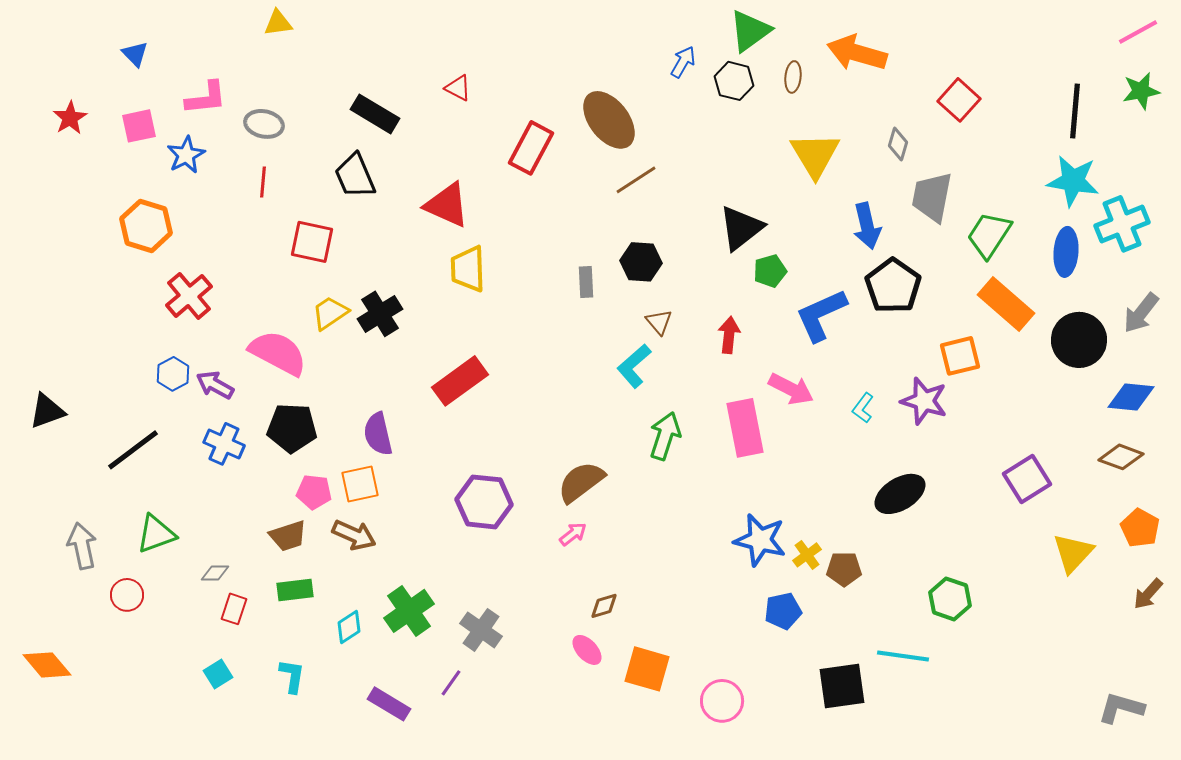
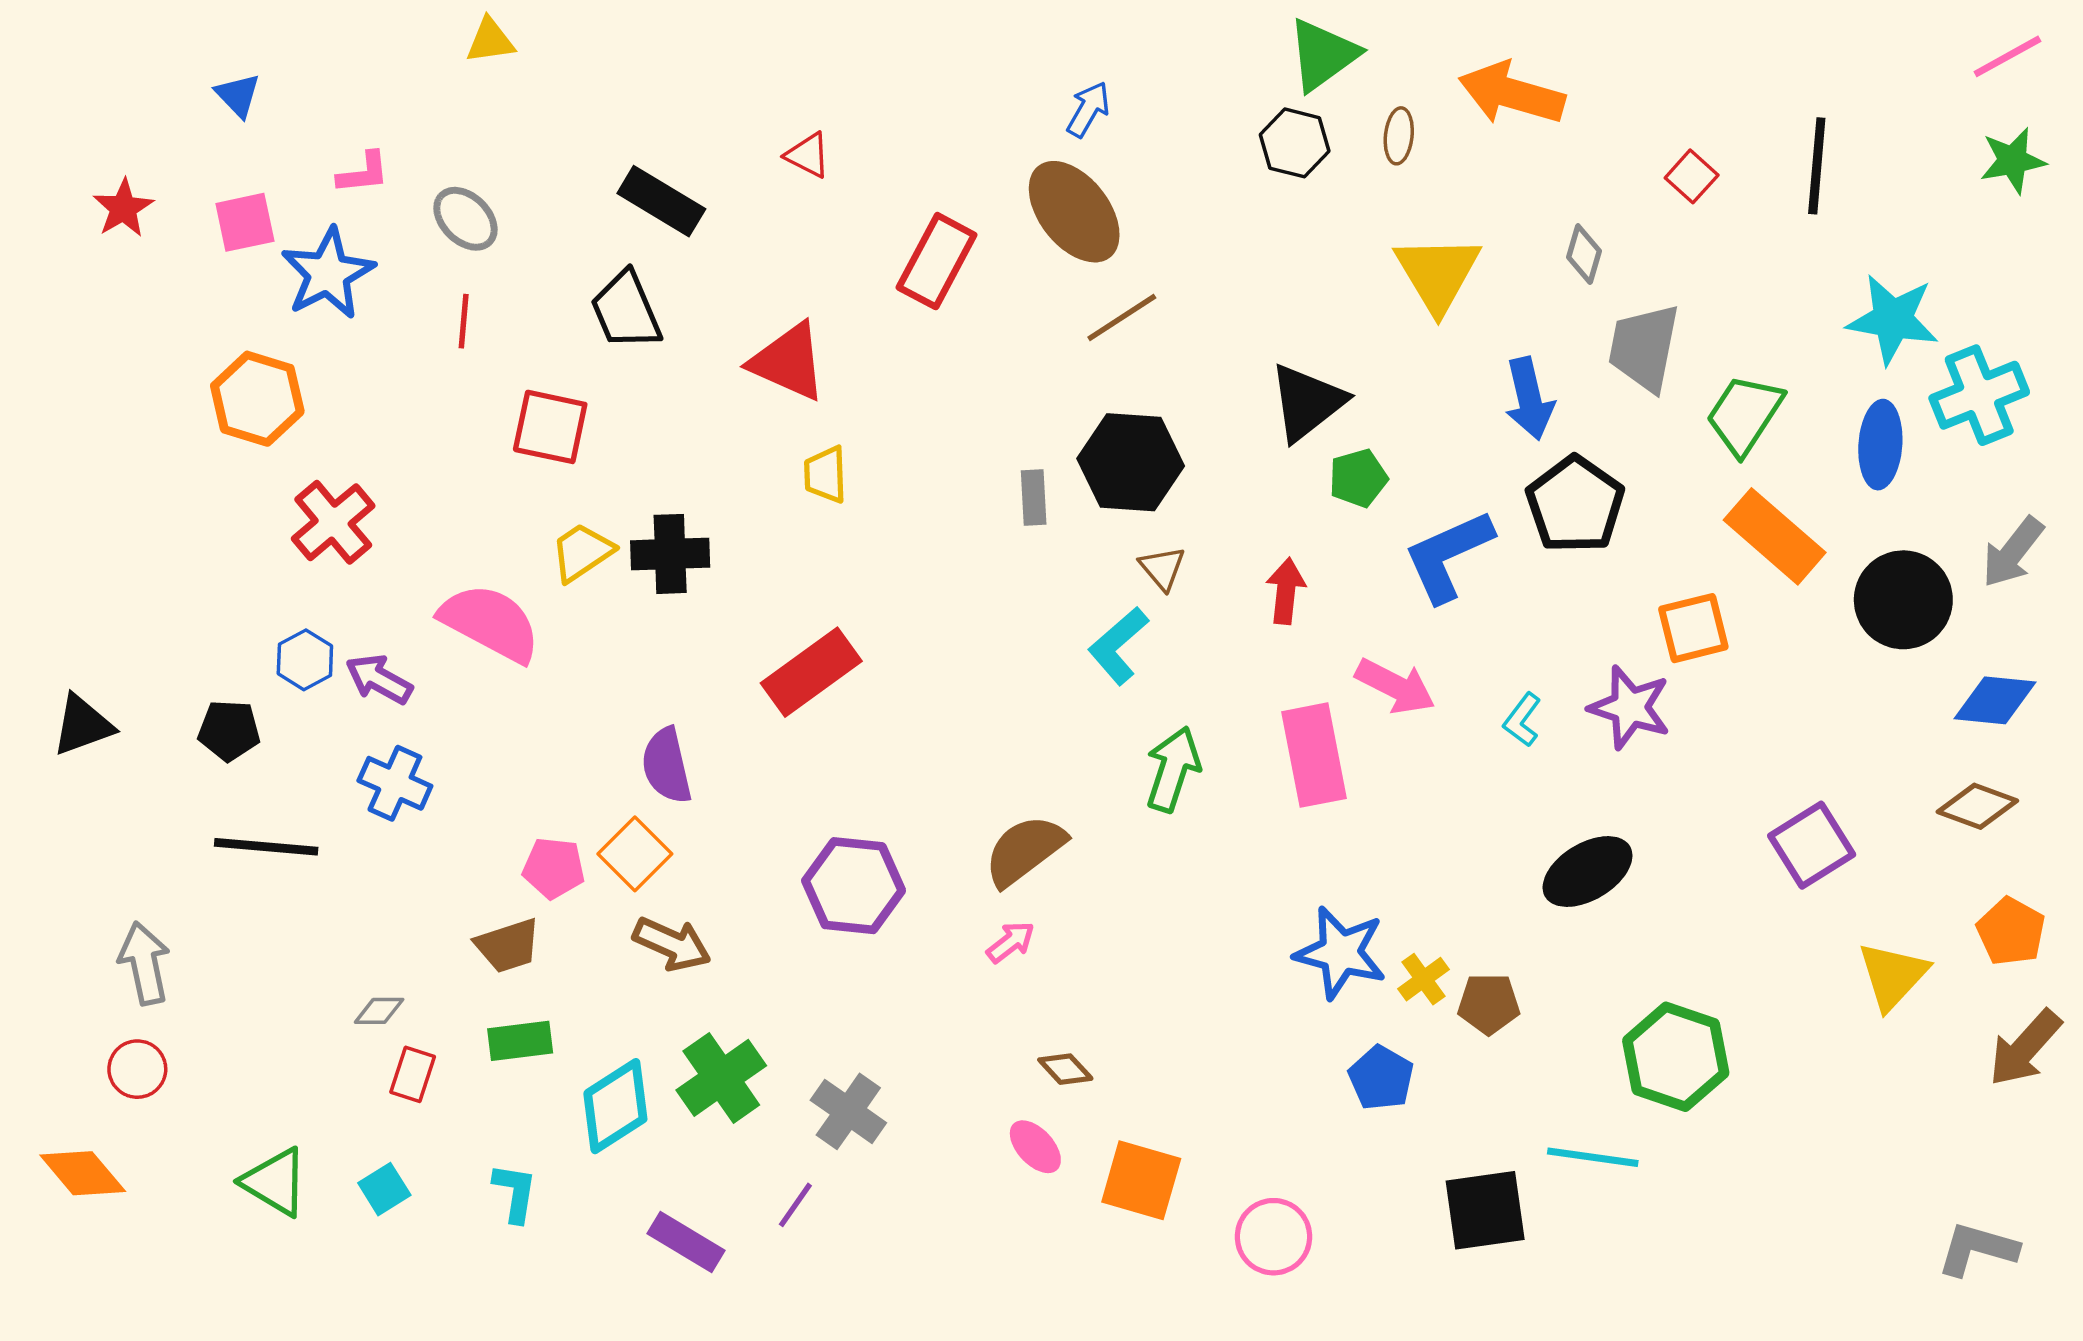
blue arrow: (683, 62) -> (1088, 109), moved
pink L-shape: (206, 98) -> (363, 173), size x0.7
red square: (959, 100) -> (1692, 176), size x0.7
black line: (1075, 111) -> (1817, 166), moved
gray ellipse: (264, 124) -> (465, 219), turned 33
blue star: (186, 155) -> (328, 273), size x1.4
black hexagon: (641, 262) -> (1131, 462), size x1.4
yellow trapezoid: (468, 269) -> (825, 475), size x0.7
black cross: (380, 314) -> (670, 554), turned 30
black pentagon: (292, 428) -> (229, 730), moved, size x0.7
black line: (133, 450) -> (266, 847), moved, turned 42
orange square: (360, 484) -> (635, 854), turned -33
green triangle: (156, 534) -> (275, 1182), moved, turned 51
brown arrow: (354, 535) -> (672, 944), moved
brown arrow: (1148, 594) -> (2025, 1048), size x1.4
red circle: (127, 595) -> (137, 1069), moved
green hexagon: (950, 599) -> (1676, 1057), size x1.4
brown diamond: (604, 606) -> (1065, 1069), turned 64
blue pentagon: (783, 611) -> (1381, 1078), turned -30
cyan diamond: (349, 627) -> (615, 1106), size x1.6

